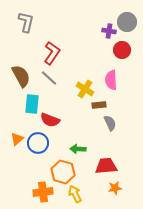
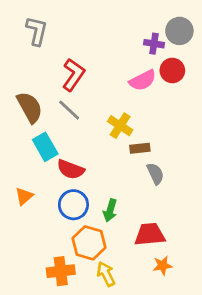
pink semicircle: (111, 80) -> (143, 80), moved, turned -114
cyan rectangle: (32, 104) -> (45, 147), turned -36
blue circle: (38, 143) -> (73, 205), moved
green arrow: (78, 149) -> (110, 210), turned -77

